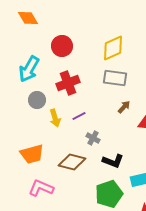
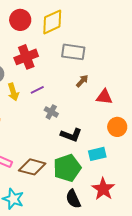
yellow diamond: (113, 48) -> (52, 22), moved
brown diamond: (72, 162) -> (32, 167), moved

